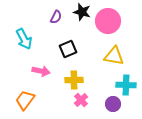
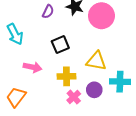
yellow triangle: (114, 56) -> (96, 61), moved
purple circle: (113, 104) -> (94, 90), moved

